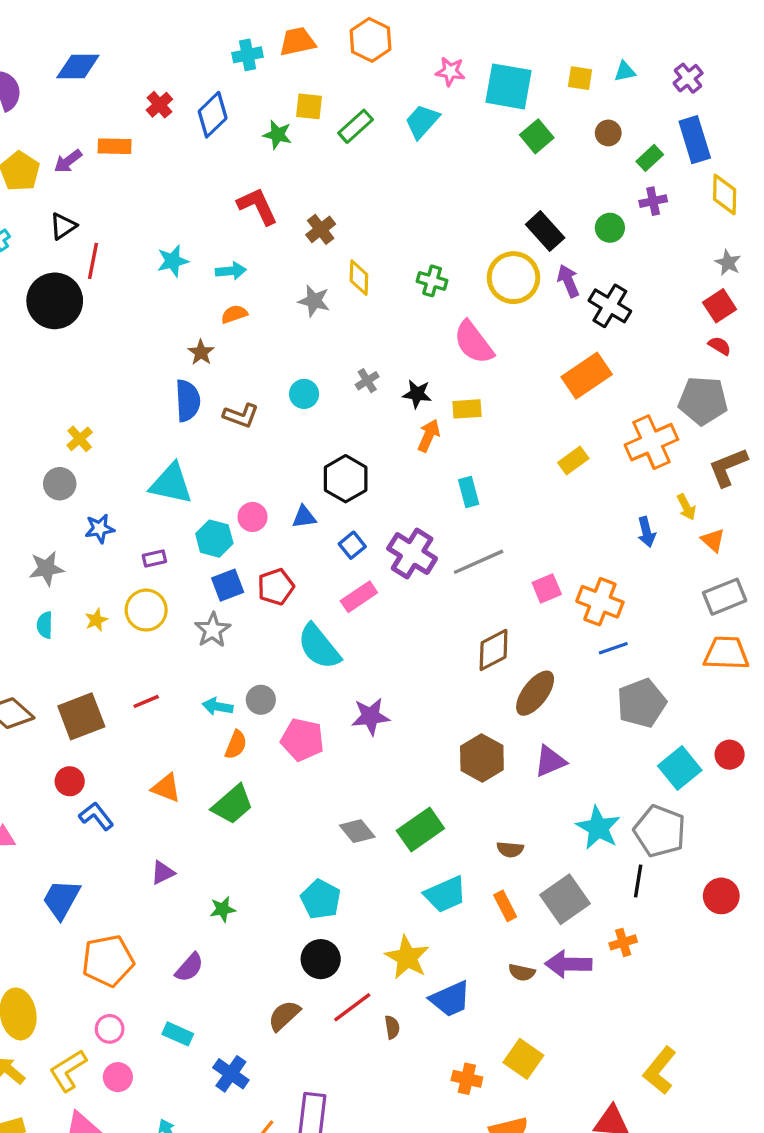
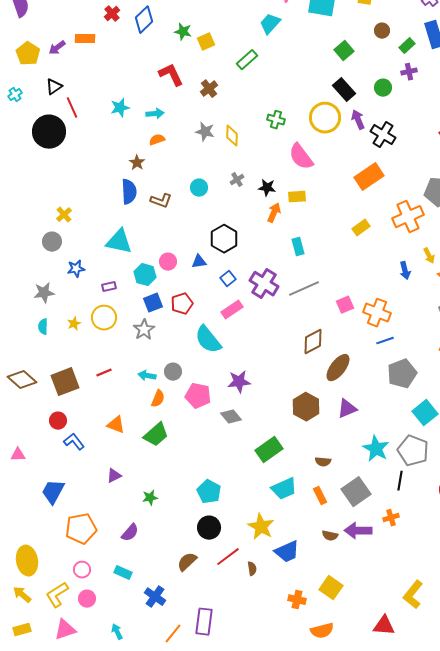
yellow square: (309, 106) -> (206, 42), moved, turned -30
green rectangle: (356, 126) -> (247, 60), moved
green square: (537, 136) -> (344, 51), moved
red line: (93, 261) -> (72, 108), turned -35
yellow diamond: (359, 278) -> (232, 136), moved
gray diamond: (357, 831) -> (231, 417), moved

